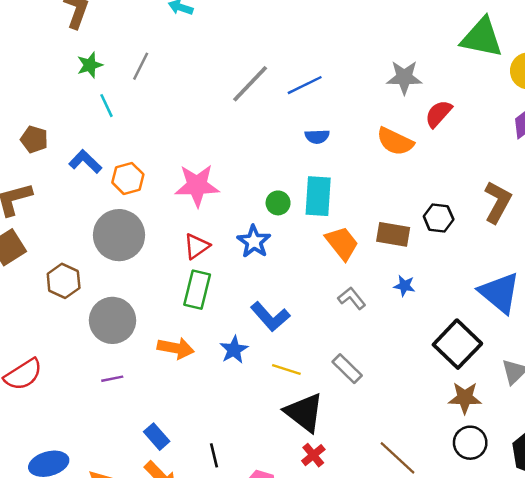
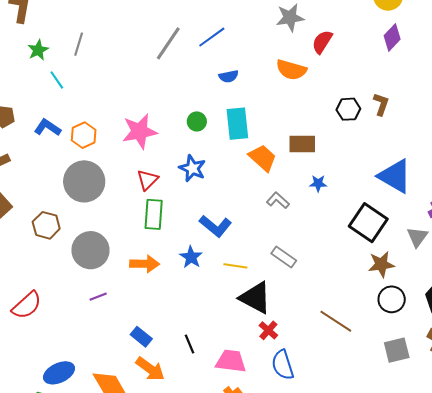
brown L-shape: (498, 202) -> (381, 104), size x0.7
green circle: (278, 203) -> (197, 121), moved
black hexagon: (439, 218) -> (348, 109), moved

